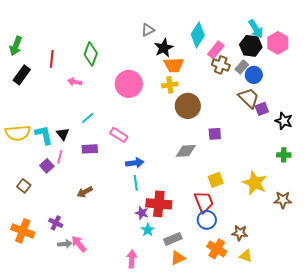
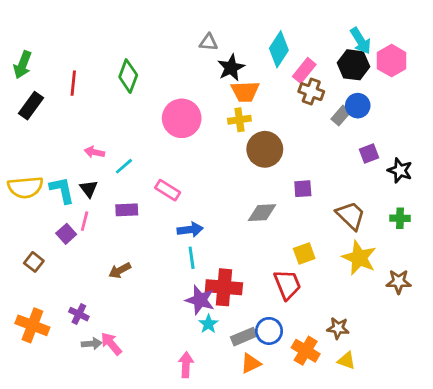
gray triangle: (148, 30) -> (208, 42), turned 32
gray rectangle: (242, 67) -> (341, 115), moved
pink arrow: (75, 82) -> (94, 152), moved
brown trapezoid: (249, 98) -> (351, 215), moved
purple star: (142, 213) -> (200, 300), size x1.5
blue circle: (207, 220) -> (269, 331), moved

